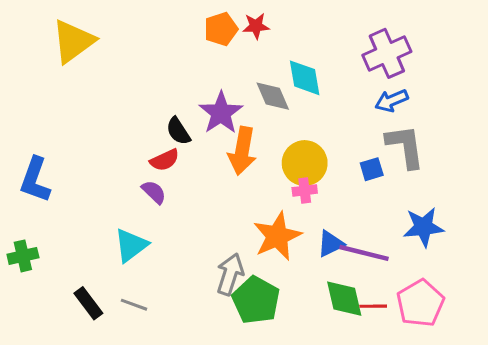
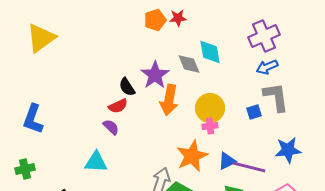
yellow triangle: (73, 41) -> (41, 38), moved
cyan triangle: (131, 245) -> (96, 162), turned 40

